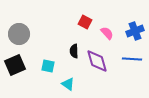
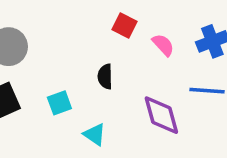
purple diamond: (97, 61) -> (161, 115), moved
cyan square: (48, 66) -> (59, 103), turned -32

